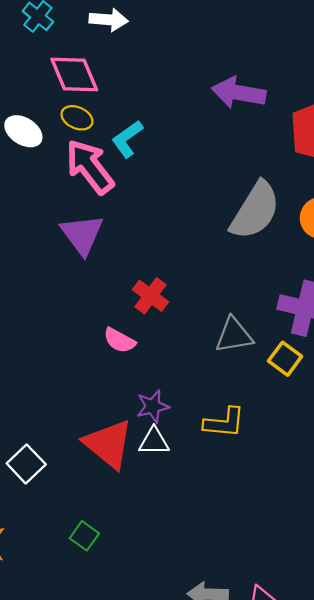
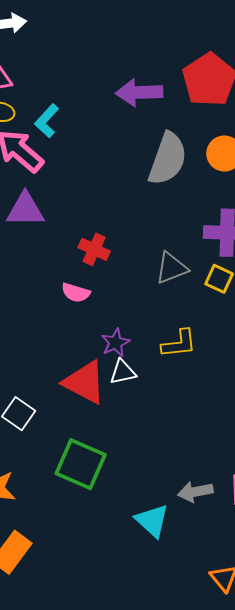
purple arrow: (239, 93) -> (139, 92), moved
purple triangle: (82, 235) -> (25, 210), turned -42
green square: (84, 536) -> (81, 464), size x2.0

